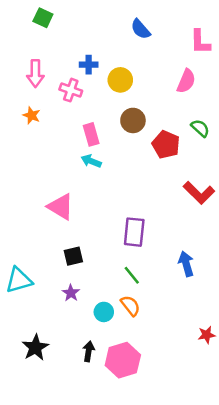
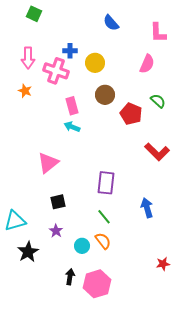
pink cross: (71, 90) -> (56, 71), size x1.4
pink triangle: (61, 207) -> (48, 163), turned 50
black star: (35, 347) -> (28, 252), moved

